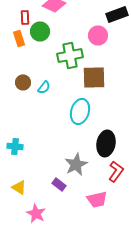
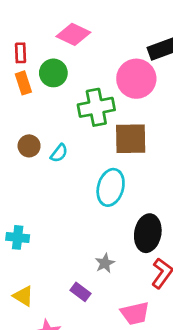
red rectangle: (25, 17) -> (20, 53), moved
pink circle: (98, 35) -> (136, 79), size x1.4
gray star: (76, 164) -> (105, 263), size x0.6

